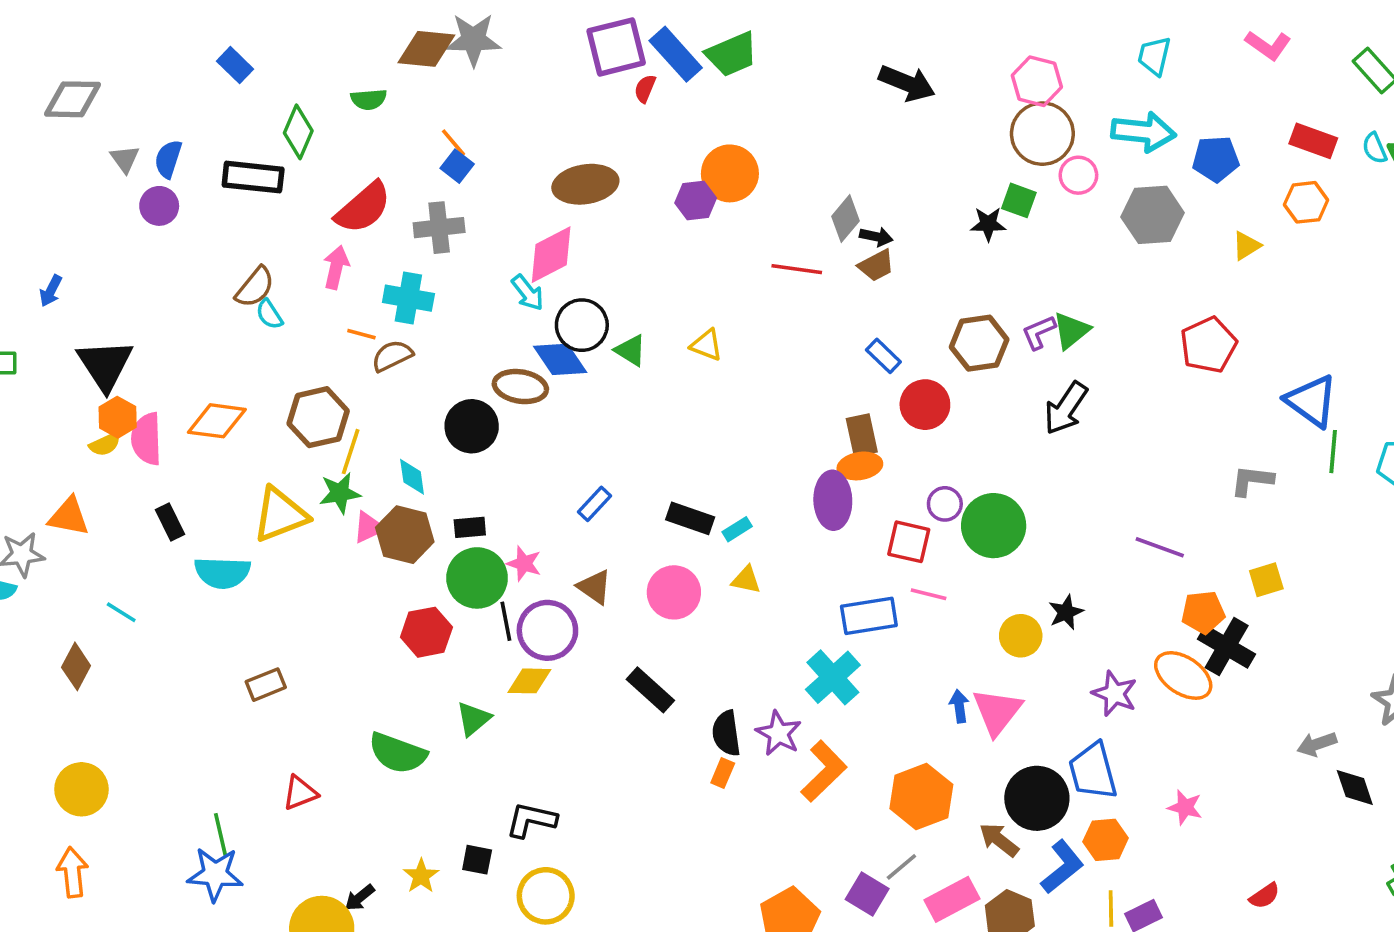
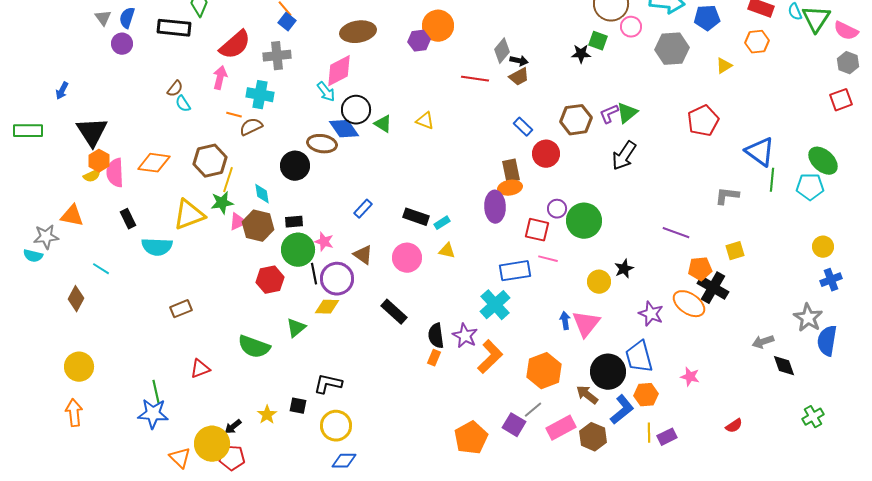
brown semicircle: (255, 287) -> (175, 89), size x0.7

